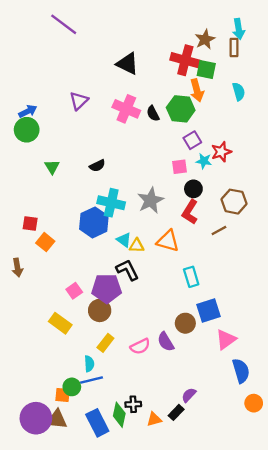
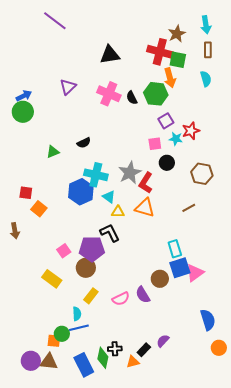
brown rectangle: (234, 47) -> (208, 50), moved
black triangle: (127, 64) -> (110, 55), turned -35
green triangle: (52, 167) -> (53, 152), moved, turned 40
red L-shape: (190, 212) -> (146, 183), moved
brown line: (219, 231) -> (189, 208), moved
cyan triangle: (124, 240) -> (109, 197), moved
cyan rectangle: (191, 277) -> (175, 249), moved
pink triangle: (226, 339) -> (195, 273), moved
black rectangle: (176, 412) -> (144, 350), moved
purple circle: (36, 418) -> (31, 361), size x0.7

